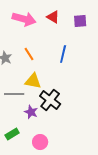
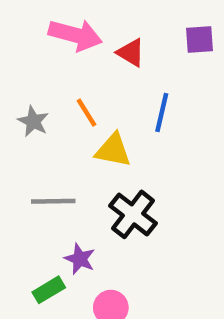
red triangle: (53, 17) -> (131, 53), moved
yellow triangle: (33, 81) -> (113, 150), moved
purple star: (31, 112) -> (80, 259), moved

